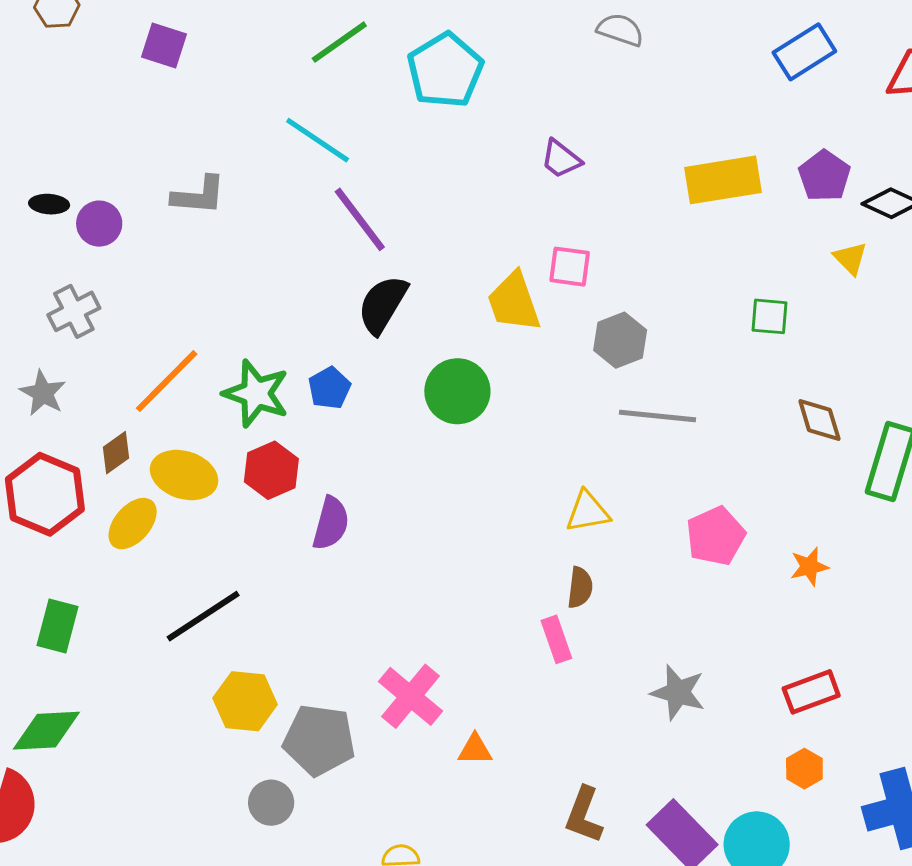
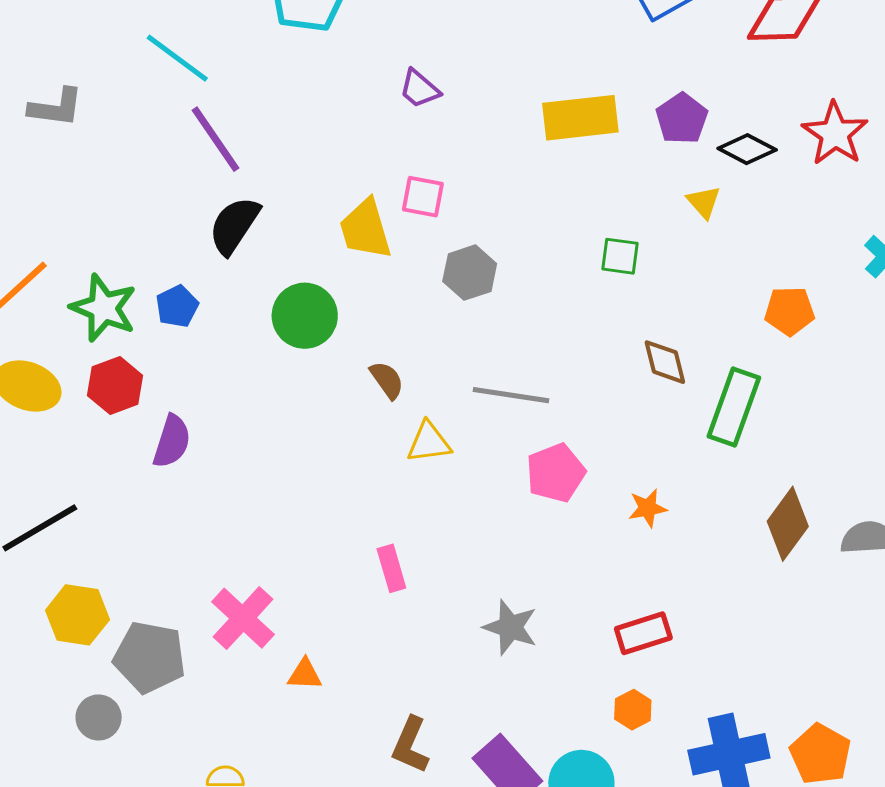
gray line: (657, 416) -> (511, 395), moved
brown semicircle: (580, 587) -> (387, 380), moved, turned -45

